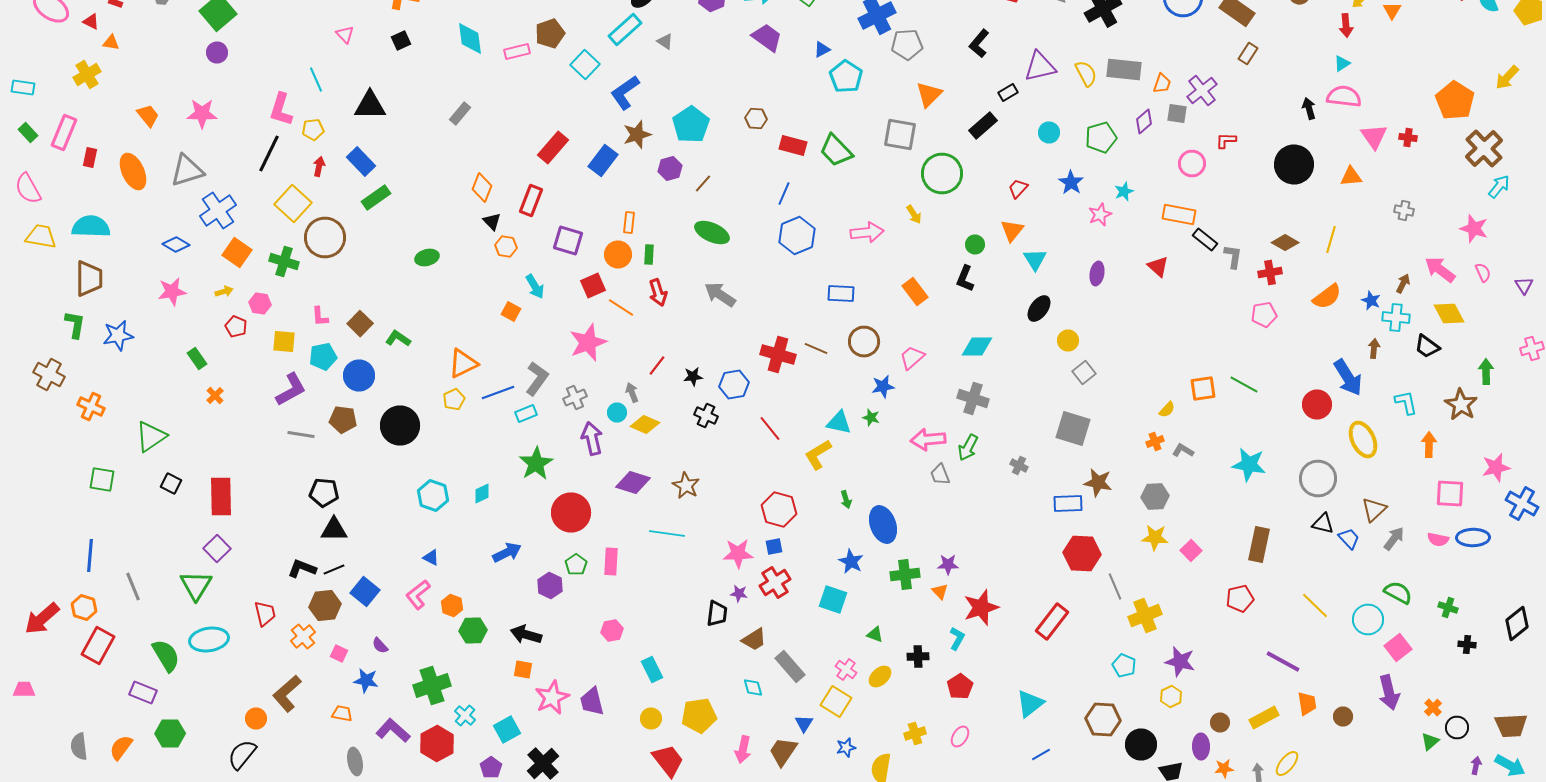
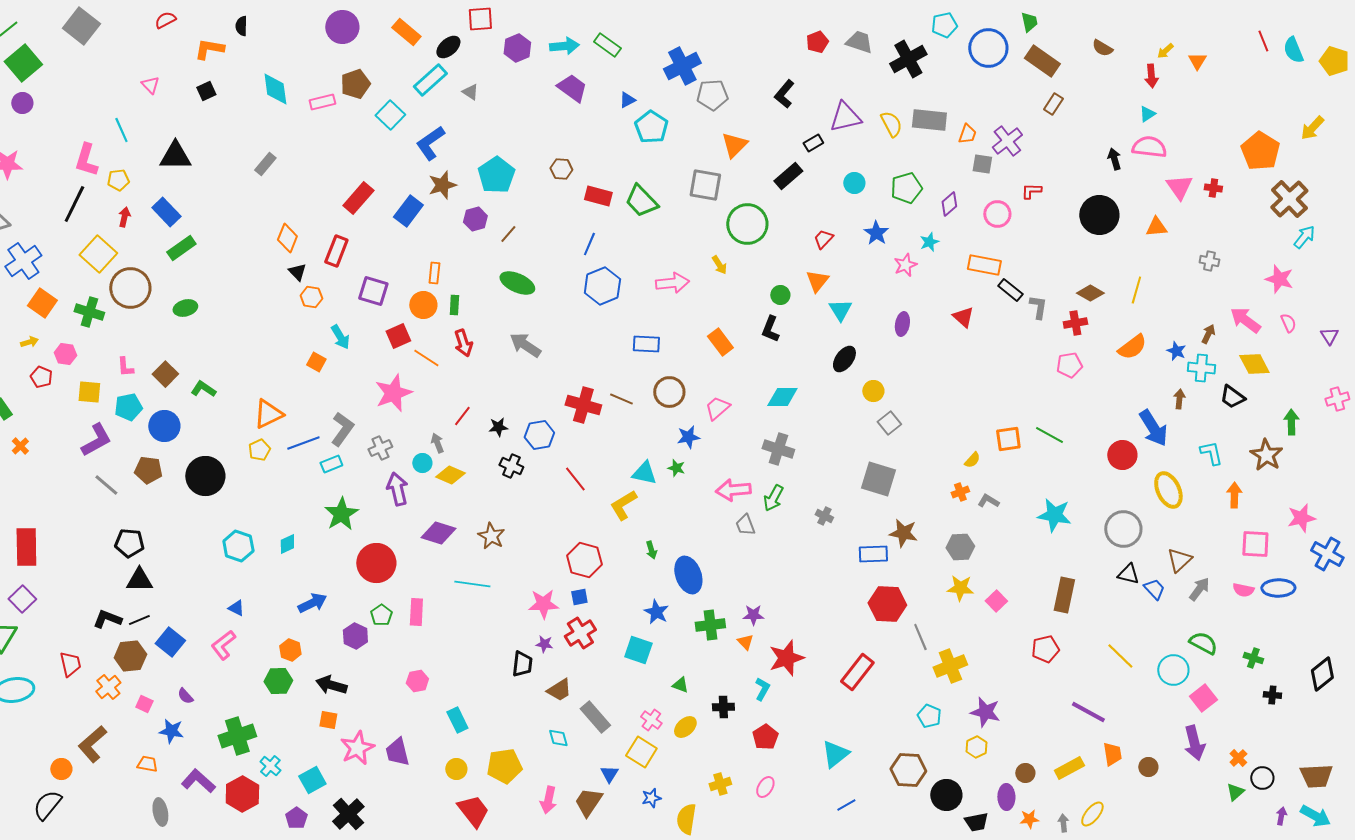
purple diamond: (1144, 122) -> (949, 204), moved
green ellipse: (427, 258) -> (185, 308), moved
gray line: (301, 434) -> (106, 485), turned 32
orange hexagon: (452, 606) -> (290, 650), moved

